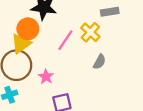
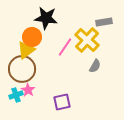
yellow cross: (90, 32) -> (87, 40), size x1.4
pink star: (46, 77) -> (28, 90), moved

